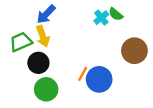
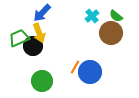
green semicircle: (116, 14) -> (116, 16), moved
brown circle: (134, 51) -> (111, 33), moved
black circle: (38, 63) -> (33, 46), moved

